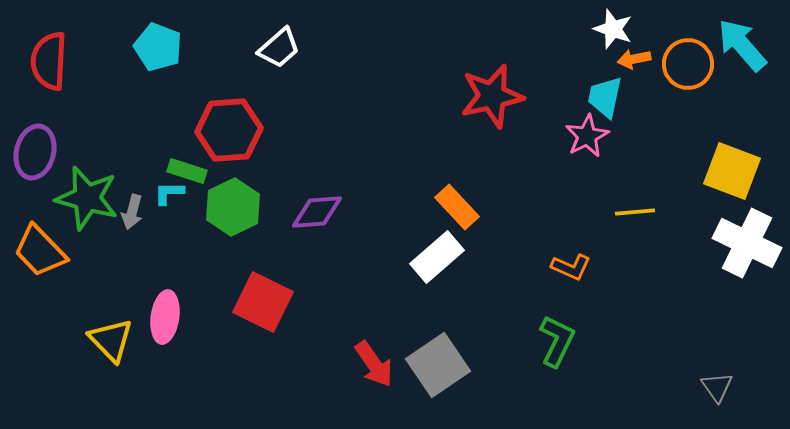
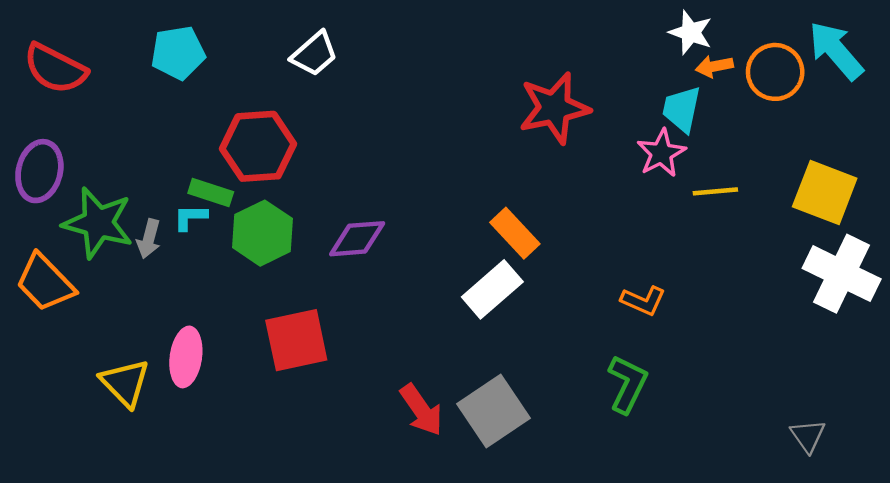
cyan pentagon: (158, 47) -> (178, 53), turned -30
red semicircle: (49, 61) -> (55, 69), turned -66
yellow line: (635, 212) -> (715, 191), moved
red square: (263, 302) -> (296, 340), turned -38

